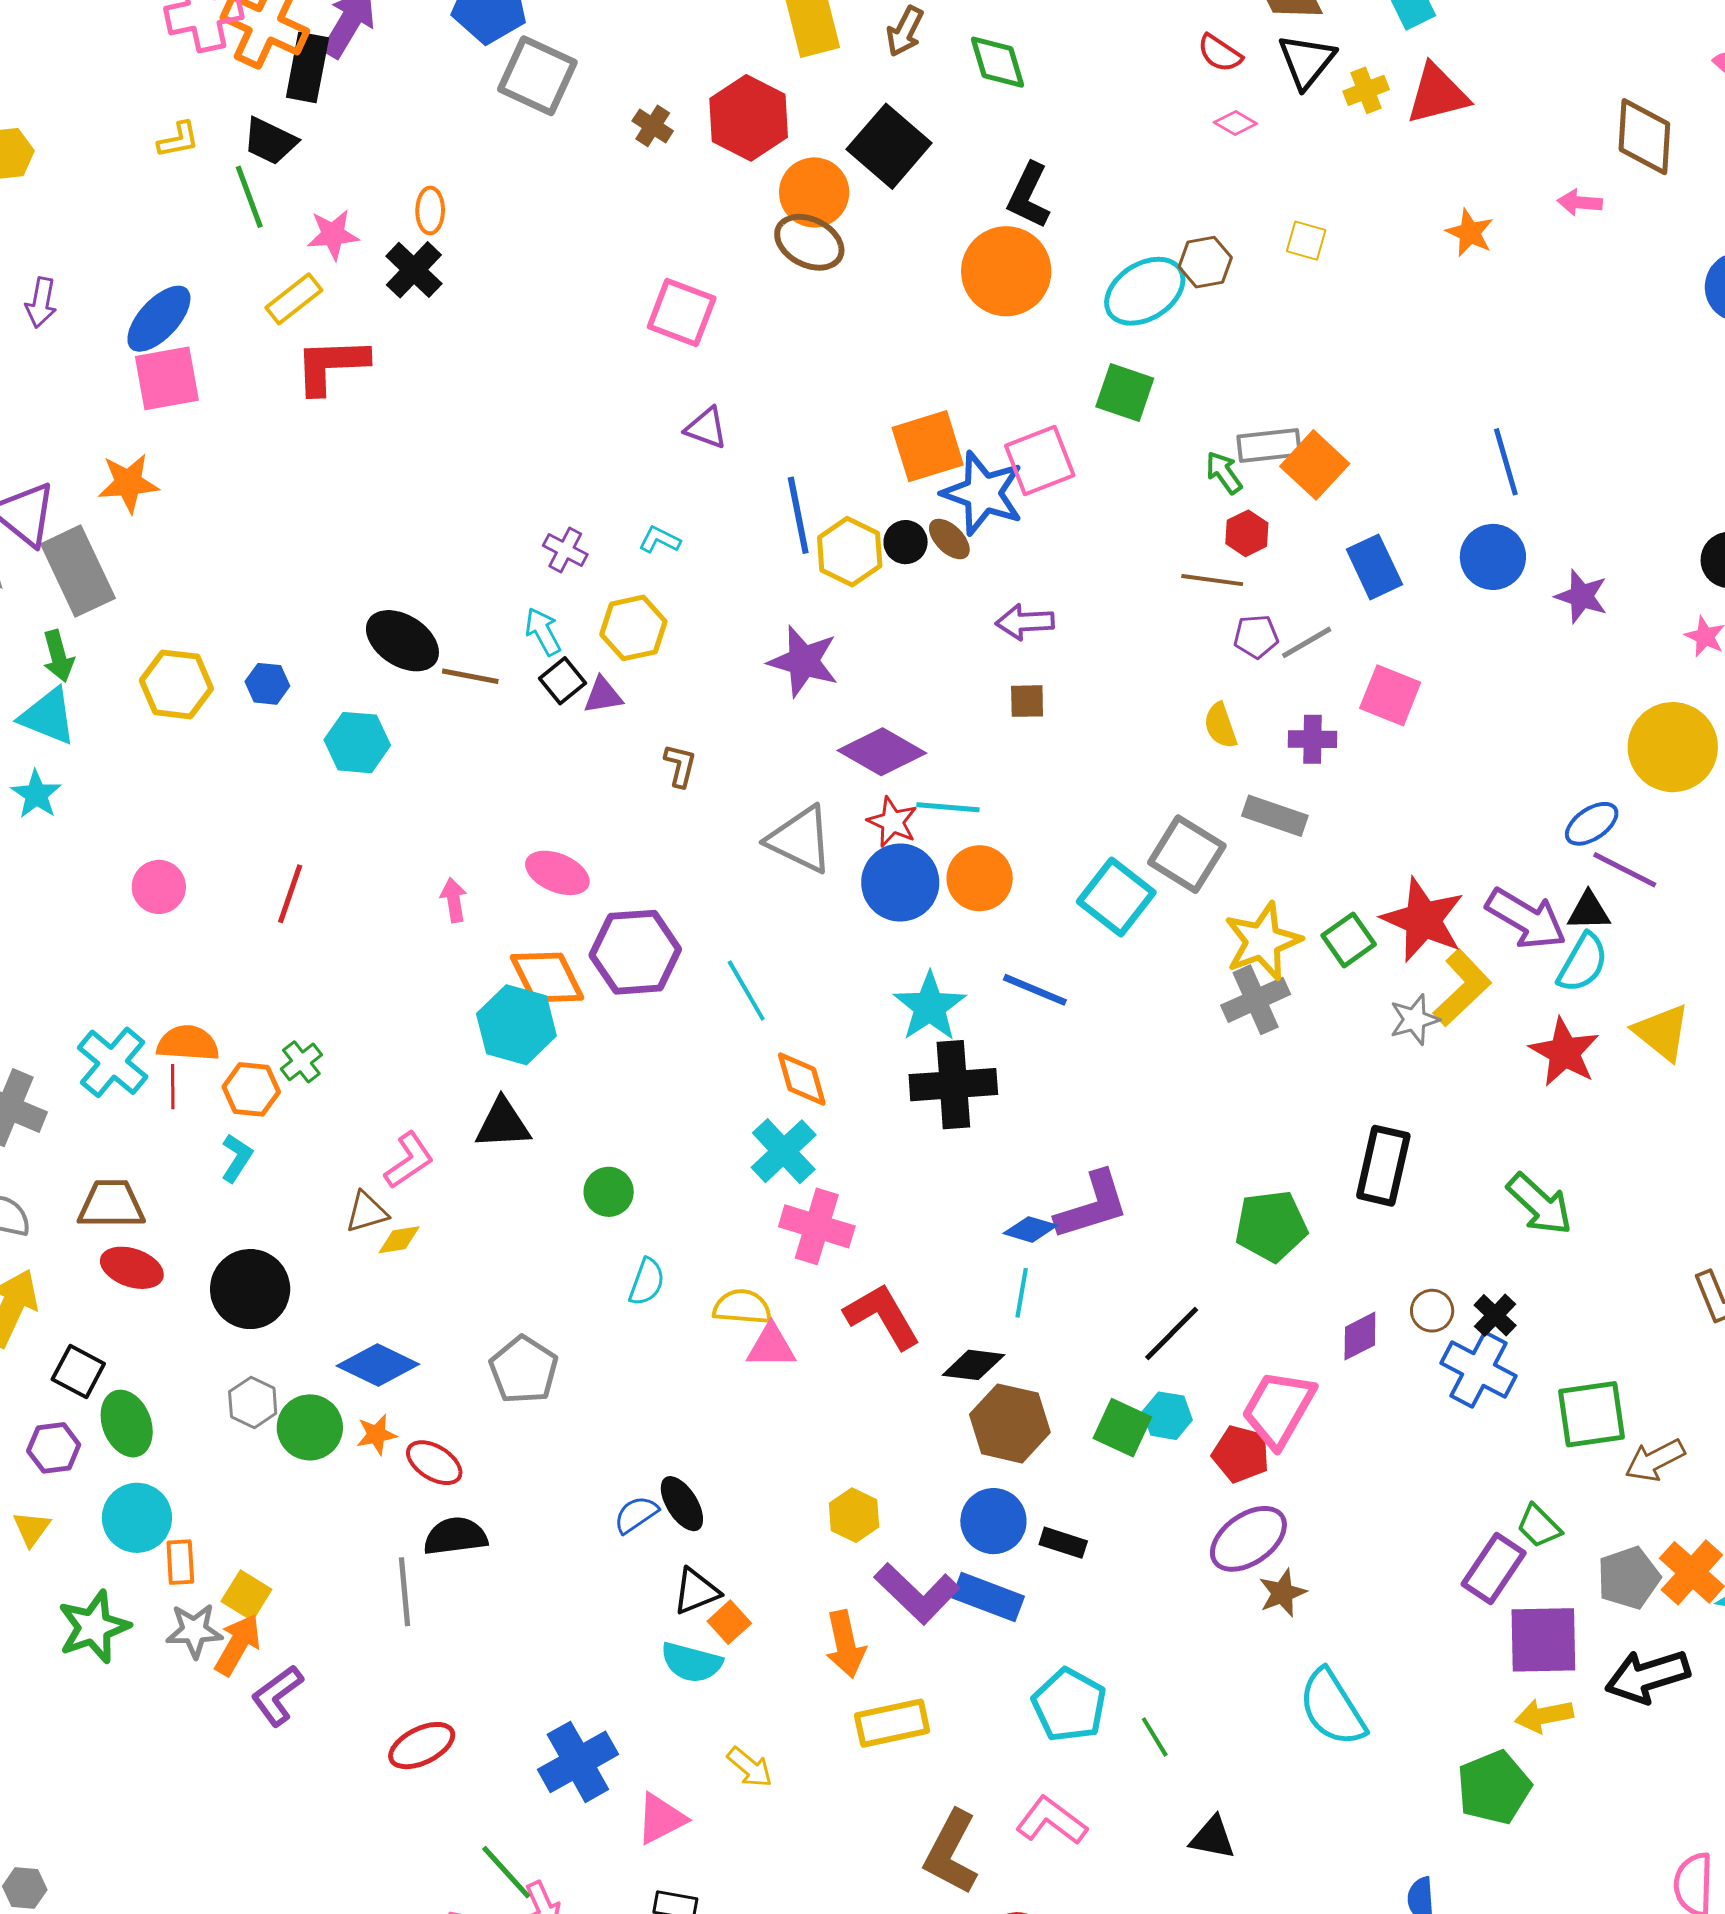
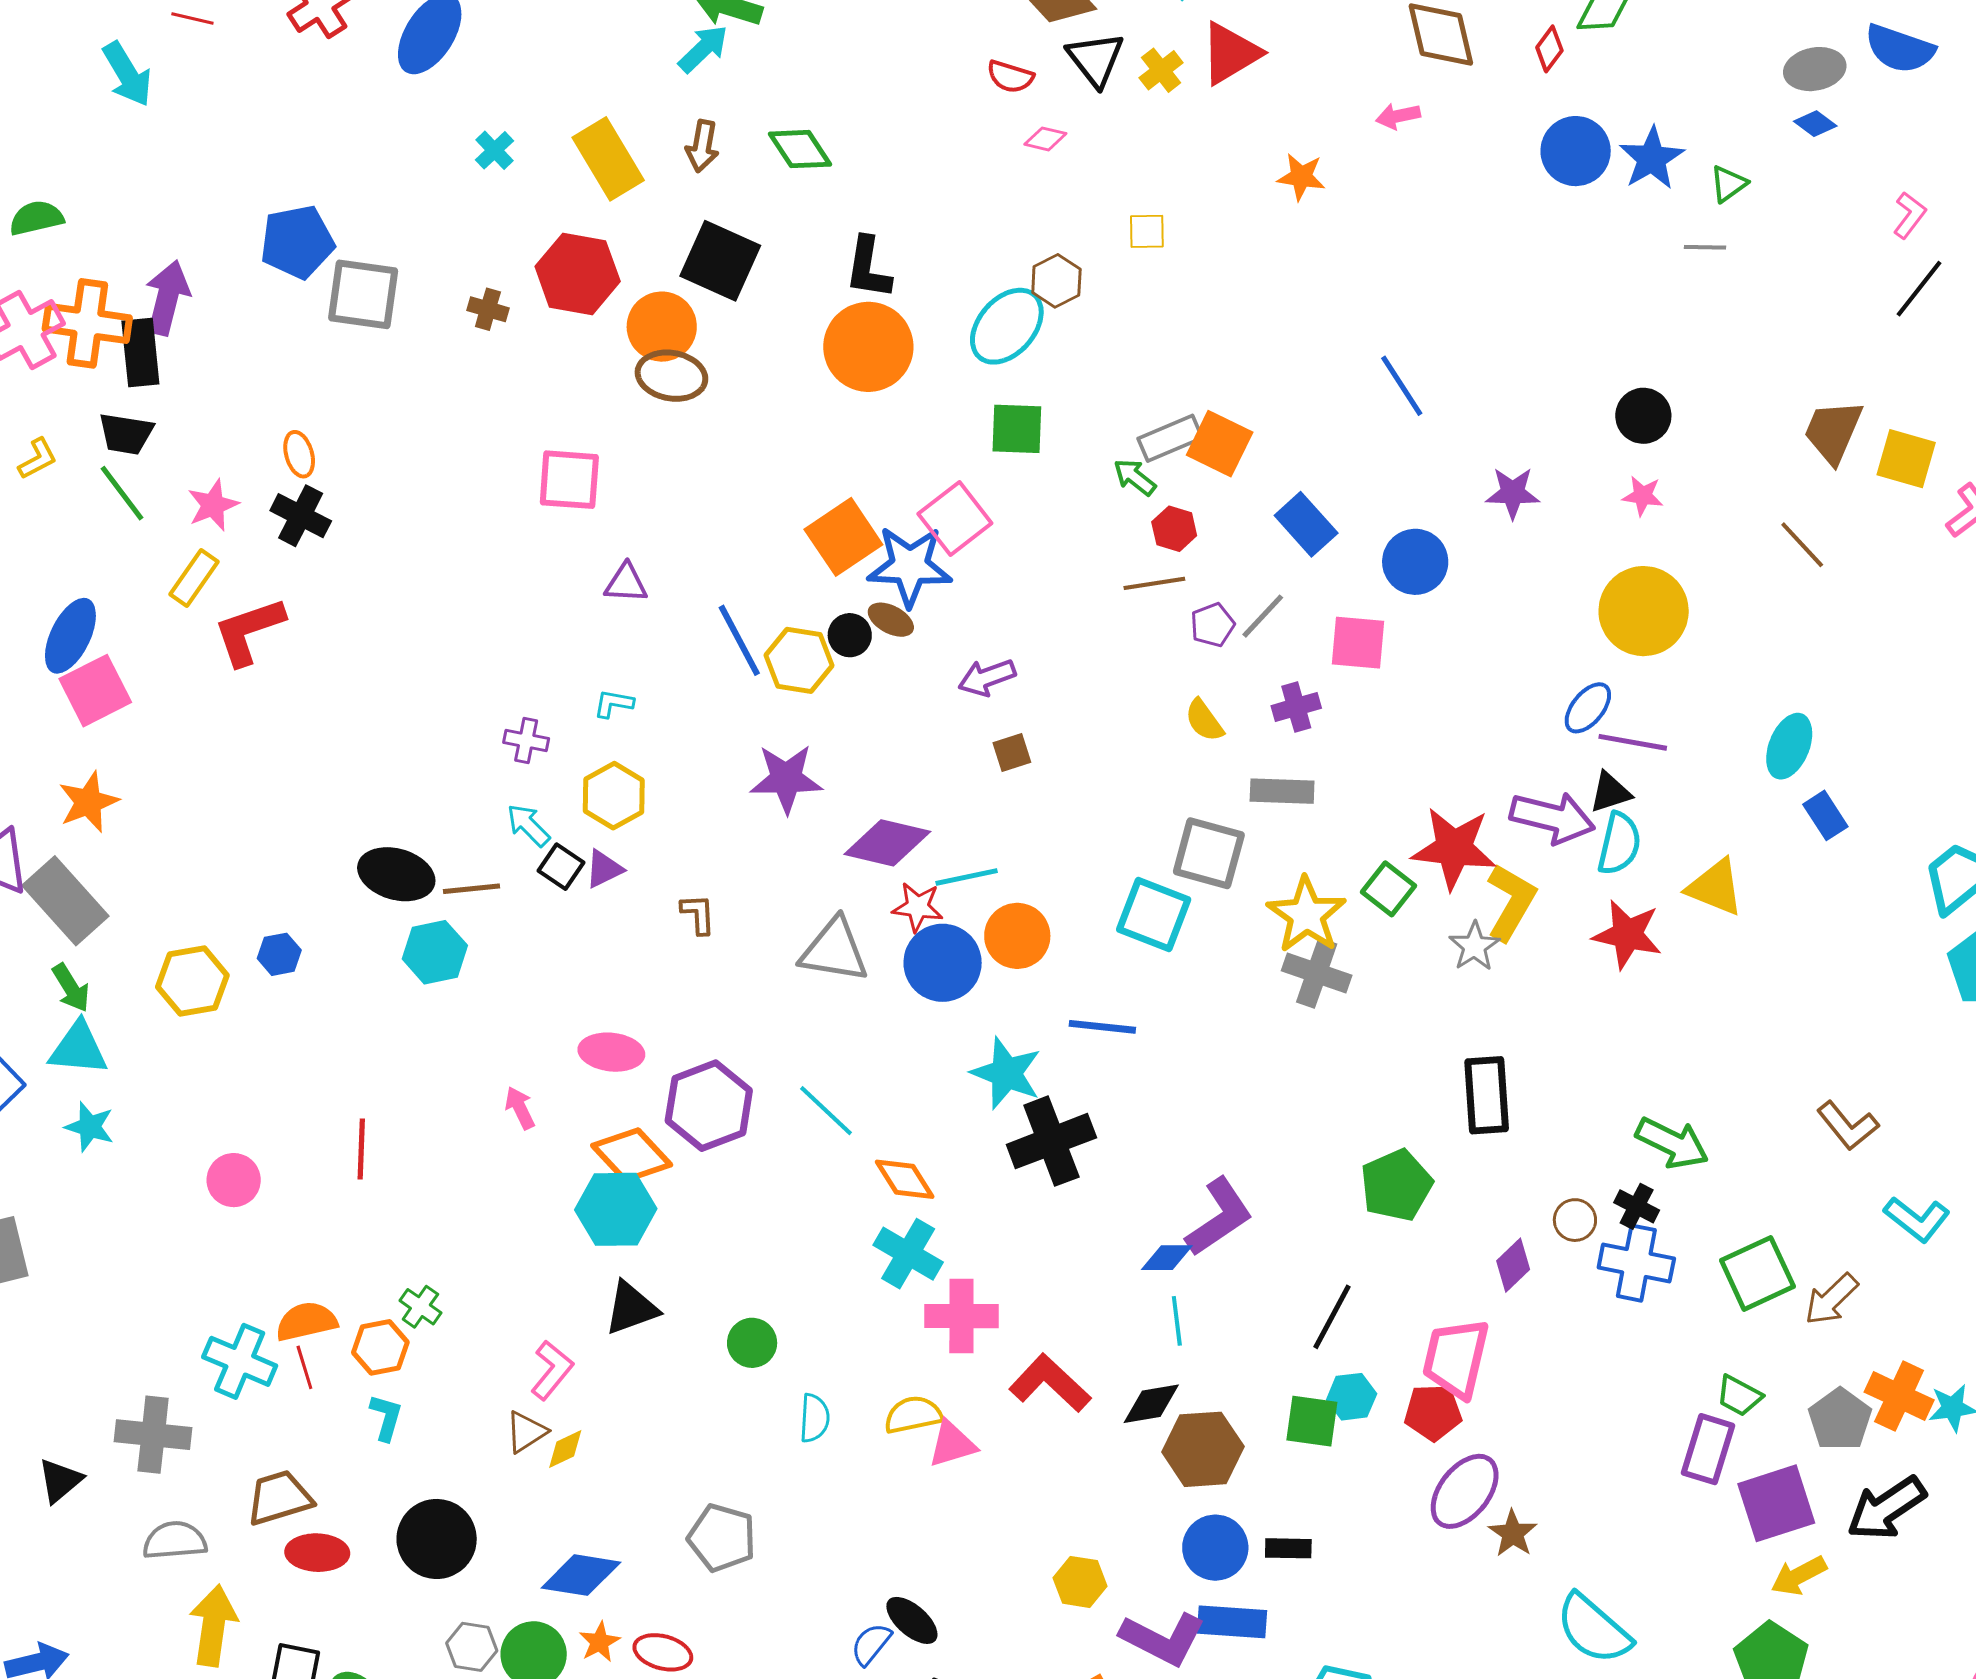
blue circle: (1493, 557) -> (1415, 562), moved
cyan hexagon: (357, 743) -> (435, 952), moved
gray cross: (1256, 1000) -> (1317, 973), turned -30
green arrow: (1540, 1204) -> (1672, 1143), moved

